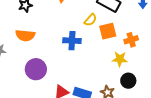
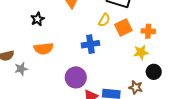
orange cross: (131, 40) -> (148, 31), turned 32
purple circle: (36, 69) -> (76, 77), moved

